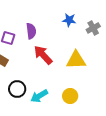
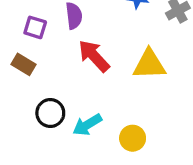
yellow circle: (70, 96) -> (133, 138), moved

